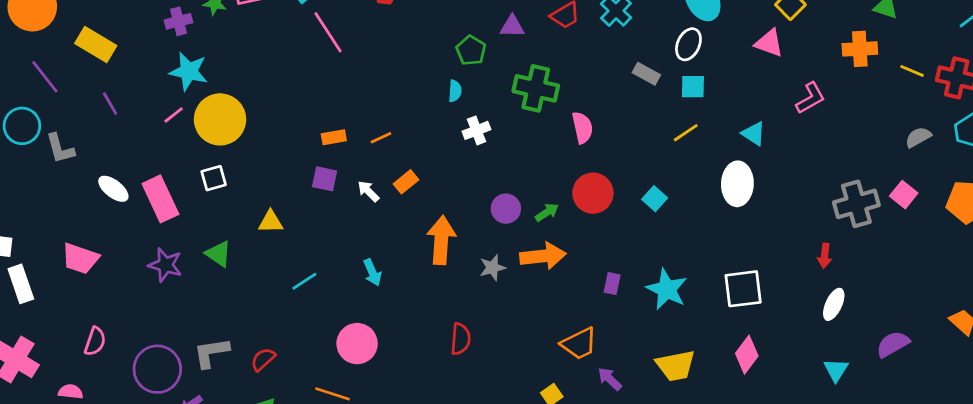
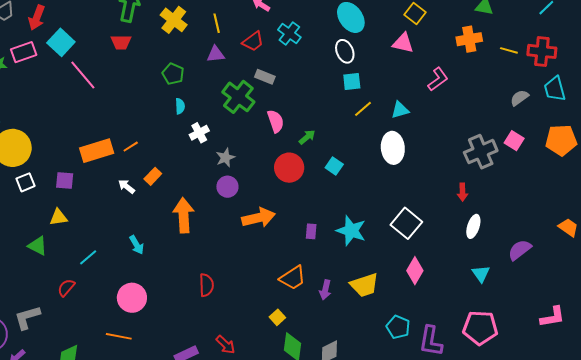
white ellipse: (688, 44) -> (345, 51), turned -40
green pentagon: (471, 50) -> (173, 74), moved
gray rectangle: (646, 74) -> (265, 77), moved
green cross: (536, 88) -> (238, 97), turned 32
yellow line: (686, 133) -> (363, 109), moved
cyan triangle: (754, 134) -> (400, 110), turned -42
orange rectangle: (334, 137) -> (97, 151), size x1.8
white square: (214, 178) -> (26, 182), moved
purple square: (325, 179) -> (65, 181), moved
green arrow: (547, 212) -> (307, 137), moved
green triangle: (218, 254) -> (38, 246), moved
gray star: (492, 268) -> (225, 158), moved
white square: (743, 289) -> (406, 223), turned -36
red semicircle: (263, 359) -> (66, 288), moved
purple arrow: (610, 379) -> (325, 290), moved, turned -114

